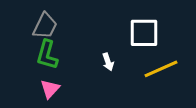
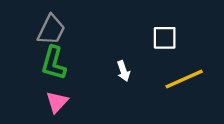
white square: (144, 33) -> (165, 38), size x0.7

